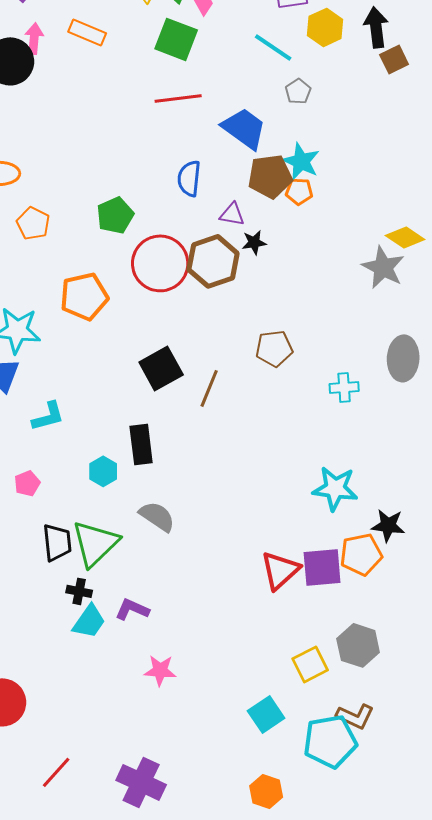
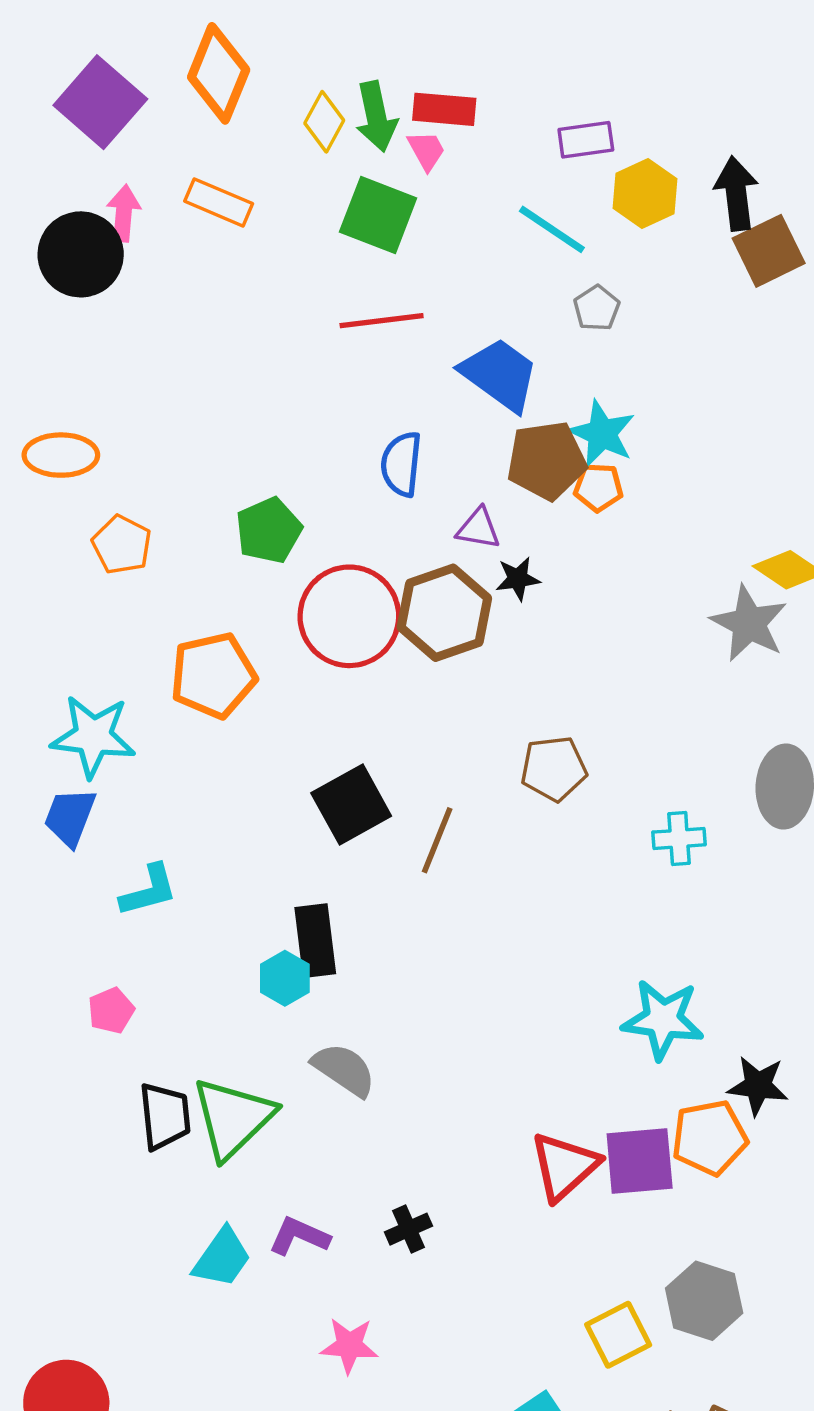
brown square: (394, 59) -> (769, 251), size x1.4
cyan hexagon: (103, 471) -> (285, 978), moved
black cross: (79, 591) -> (408, 1229), moved, turned -35

